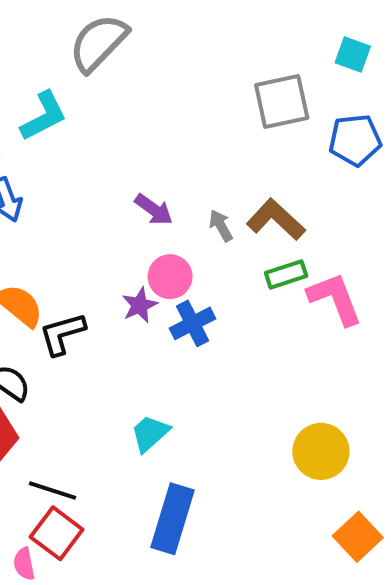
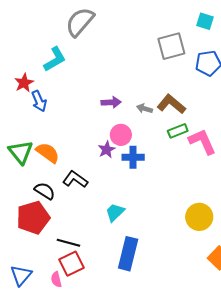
purple arrow: (154, 210) -> (111, 102), turned -36
gray arrow: (221, 226) -> (144, 109), turned -42
blue cross: (193, 323) -> (133, 157), turned 30
black L-shape: (62, 334) -> (75, 179), moved, turned 55
red square: (57, 533) -> (72, 264), turned 30

